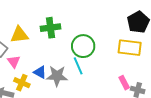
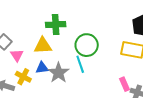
yellow triangle: (19, 35) -> (43, 46), moved
blue triangle: (40, 72) -> (42, 68), turned -40
gray star: (57, 76) -> (58, 73), turned 30

